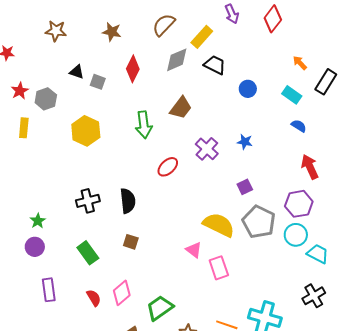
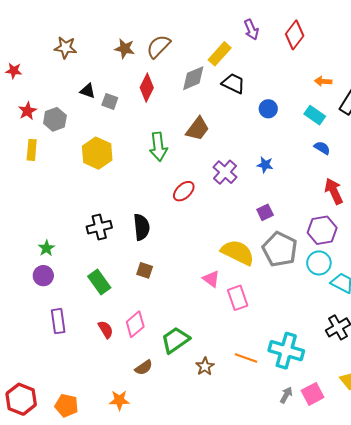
brown semicircle: (164, 25) -> (158, 46), moved
orange arrow: (300, 63) -> (323, 81), turned -42

